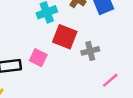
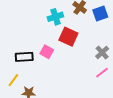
gray cross: (90, 51) -> (102, 52), moved, turned -32

